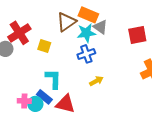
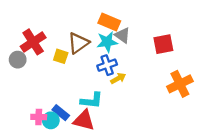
brown triangle: (66, 22) -> (78, 43), moved
cyan L-shape: (53, 79) -> (92, 100), moved, turned 95
yellow arrow: (96, 81) -> (118, 78), moved

